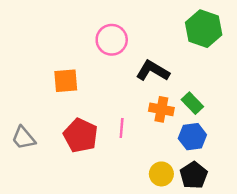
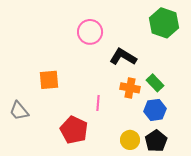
orange square: (66, 81) -> (49, 80), moved
red pentagon: (81, 135) -> (74, 130), moved

